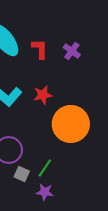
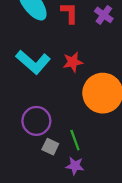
green line: (45, 168) -> (75, 140), turned -54

